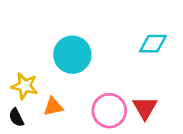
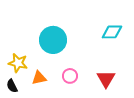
pink circle: (109, 111) -> (70, 76), moved, size x0.6

